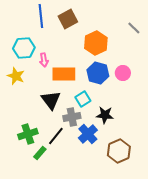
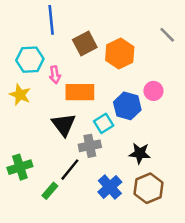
brown square: (68, 19) -> (85, 43), moved
blue hexagon: (98, 73) -> (127, 106), moved
black star: (105, 115) -> (140, 153), moved
green cross: (28, 134) -> (20, 167), moved
blue cross: (88, 134) -> (110, 187), moved

